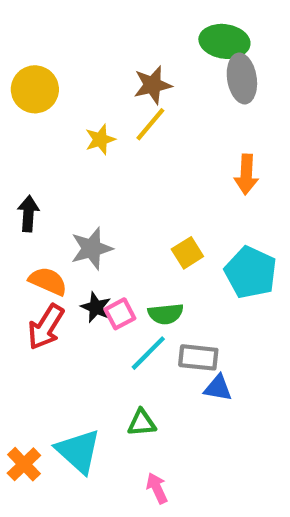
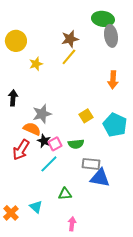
yellow star: (100, 139) -> (36, 64), moved
orange semicircle: (48, 281) -> (32, 129), moved
cyan line: (148, 353) -> (49, 164), moved
blue triangle: (218, 388) -> (100, 178), size x1.5
cyan triangle: (78, 451) -> (36, 207), size x0.6
pink arrow: (157, 488) -> (72, 224), turned 32

